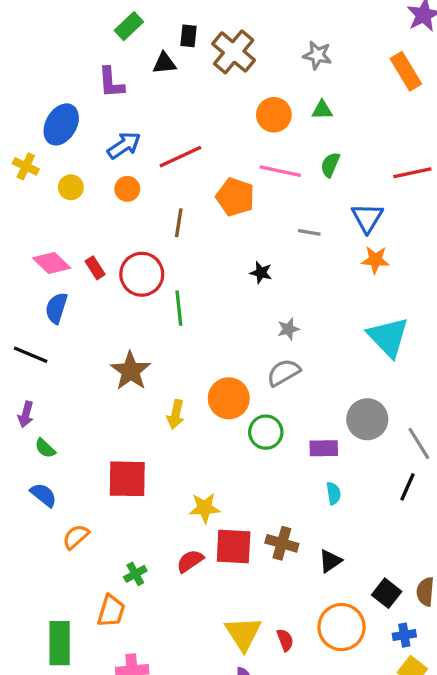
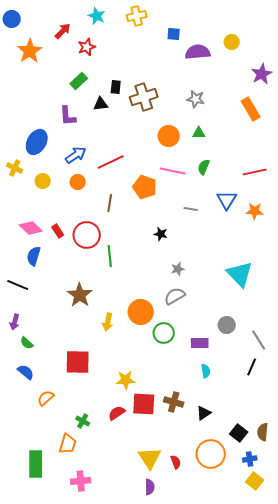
brown cross: (234, 52) -> (144, 97), turned 32
orange star: (375, 260) -> (255, 211), moved
gray circle: (367, 419) -> (227, 325), size x0.7
green cross: (135, 574) -> (83, 421), turned -32

